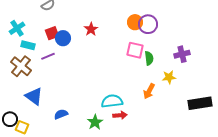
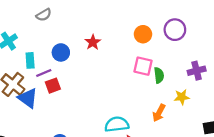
purple circle: (148, 24) -> (175, 30), moved
red square: (52, 33) -> (53, 86), moved
cyan rectangle: (28, 45) -> (30, 60), moved, turned 72
blue triangle: (34, 96) -> (28, 98), moved

